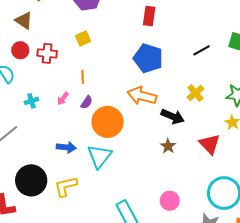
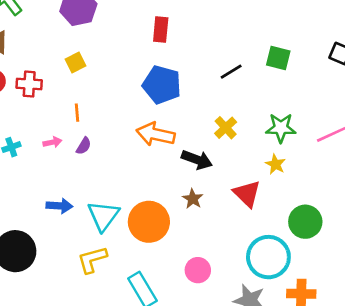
pink arrow: (63, 99) -> (52, 142), turned -136
orange circle: (108, 122) -> (149, 222), moved
yellow L-shape: (66, 186) -> (92, 260), moved

